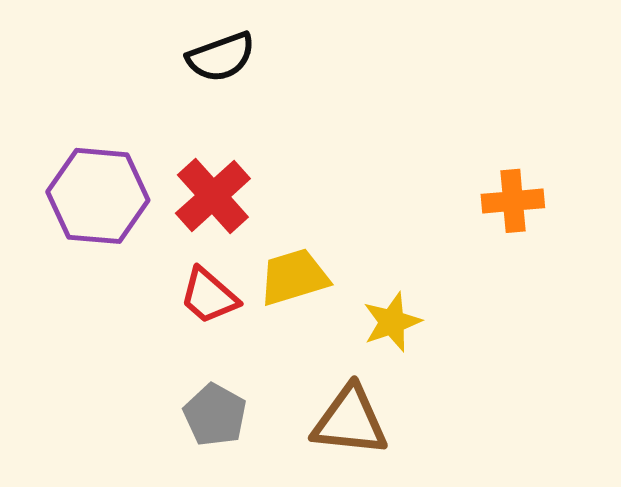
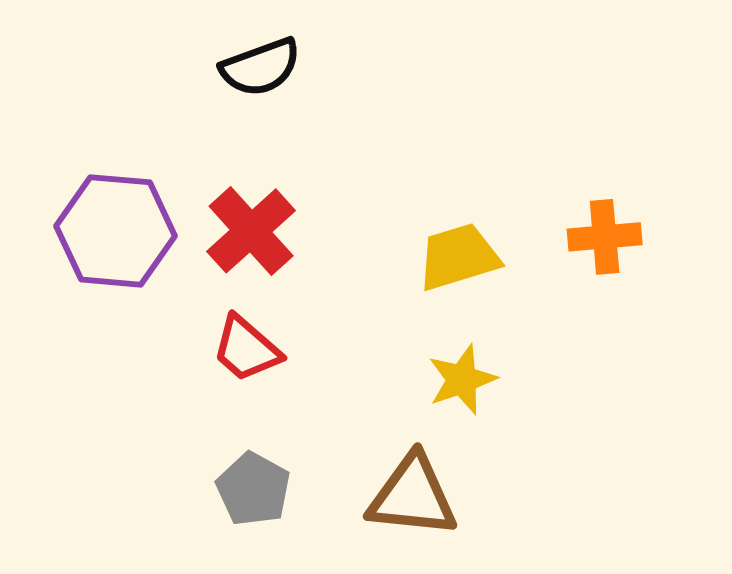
yellow trapezoid: (294, 277) -> (458, 257), moved

